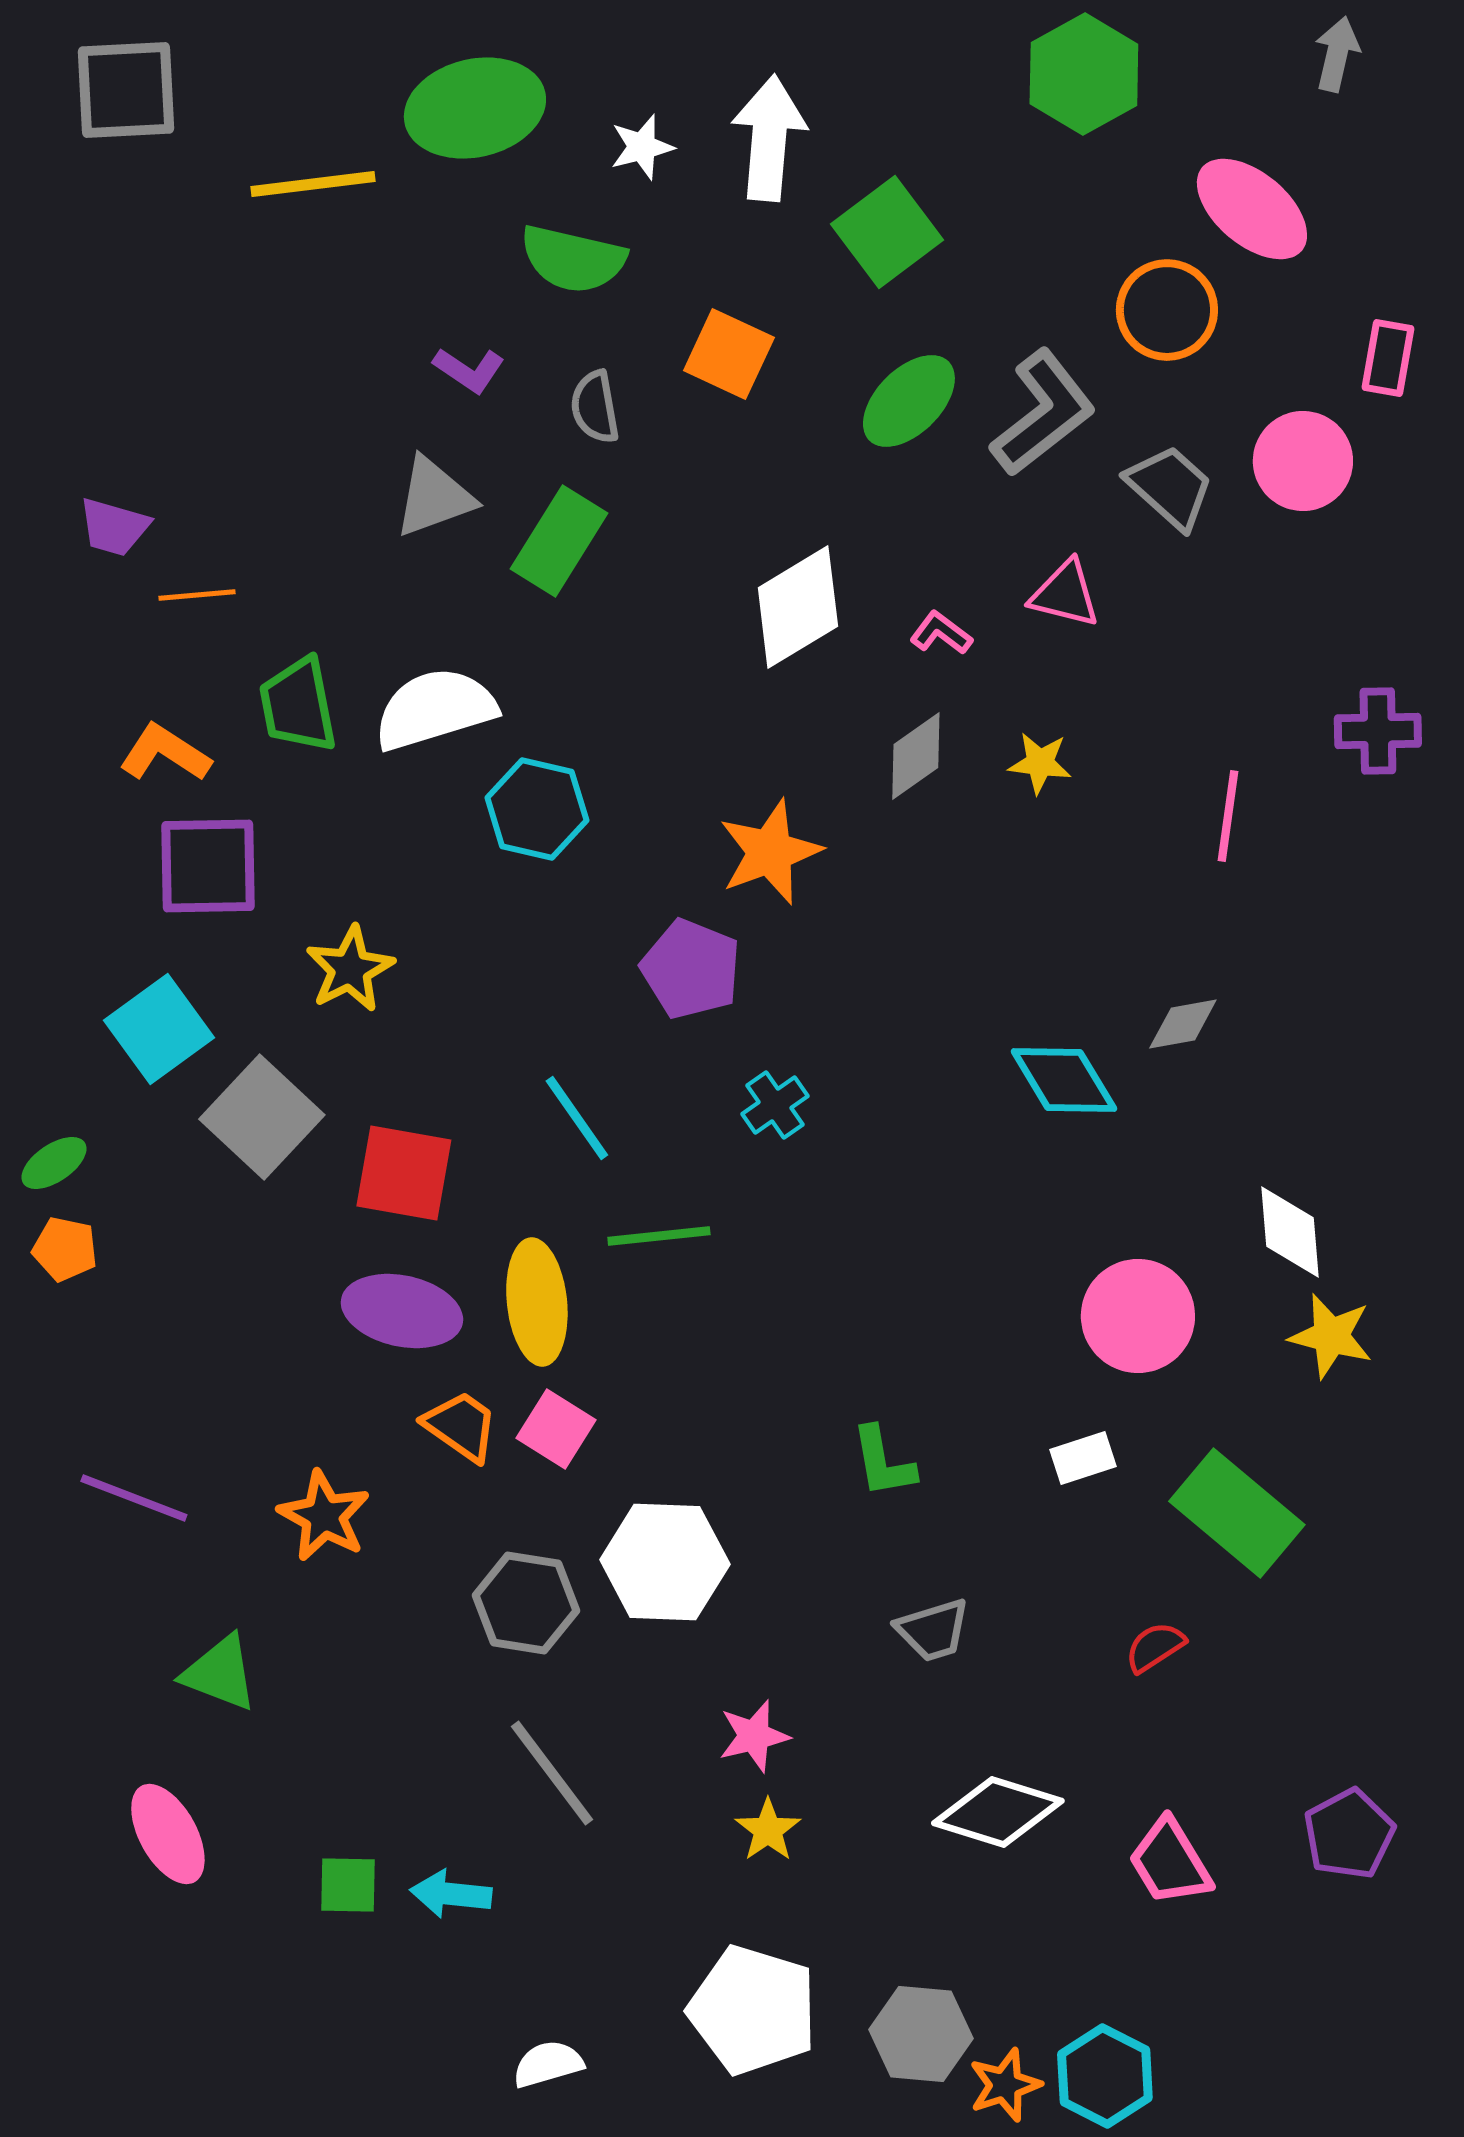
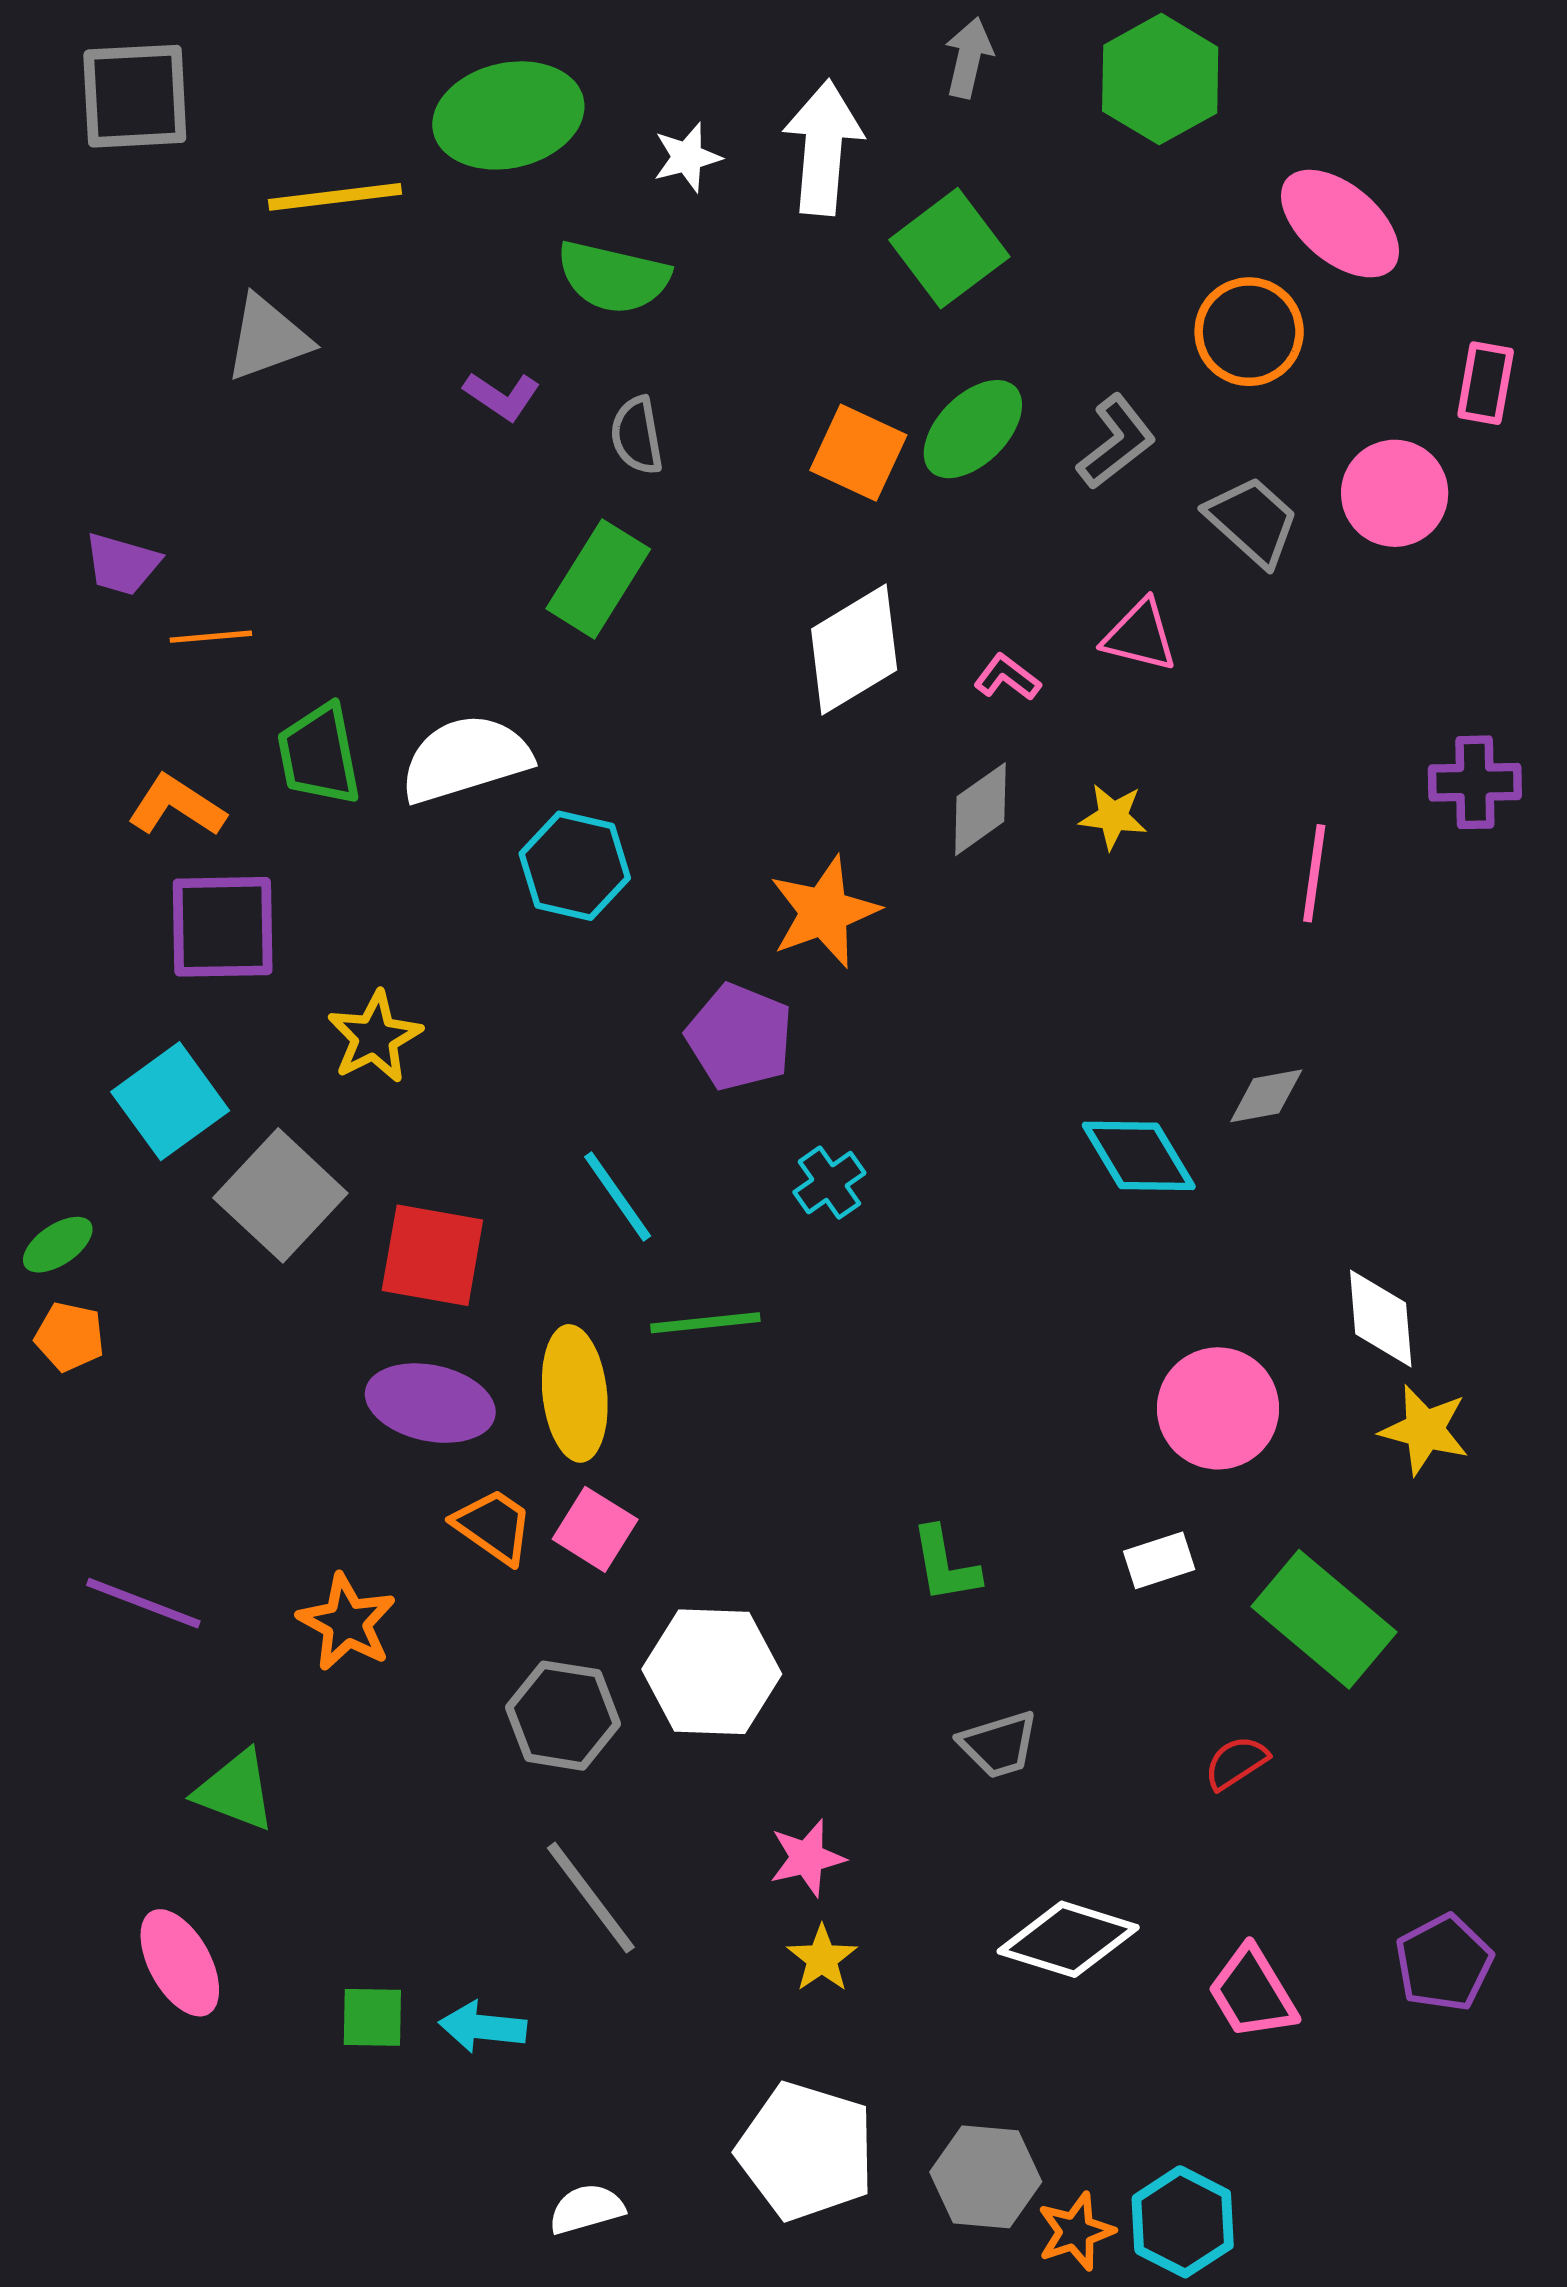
gray arrow: (1337, 54) -> (969, 58), moved
orange square: (729, 354) -> (858, 453), moved
gray L-shape: (1043, 413) -> (1116, 442), size x0.7
gray triangle: (434, 497) -> (268, 338), moved

